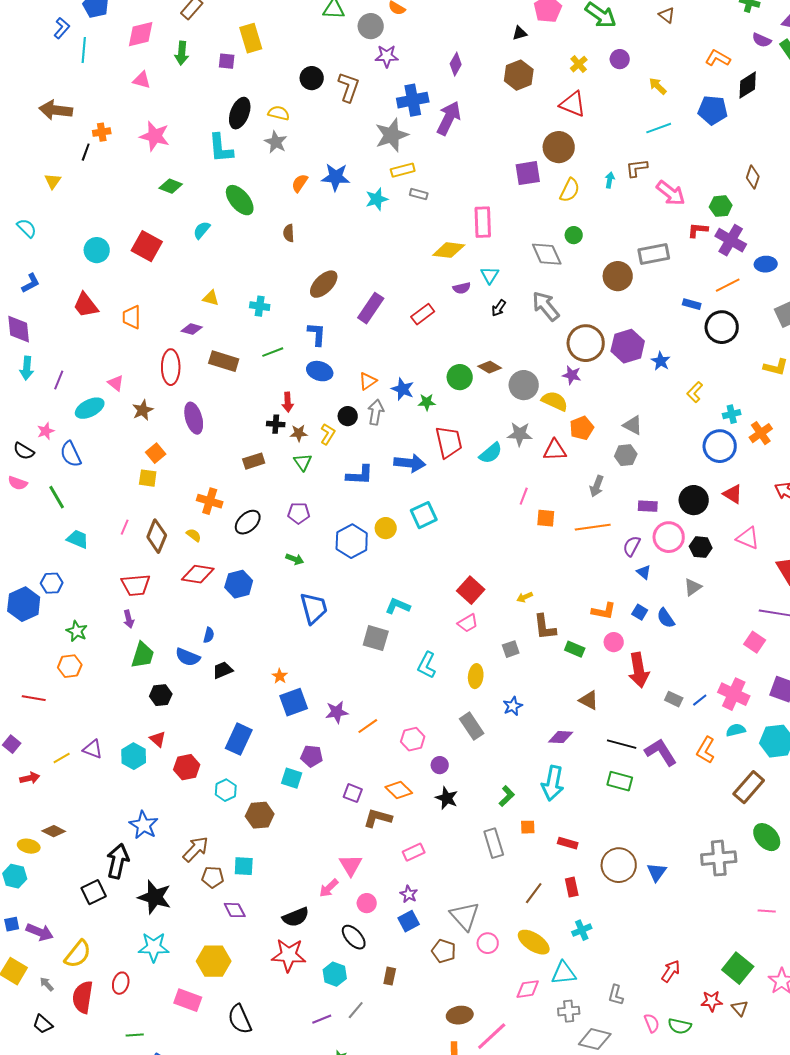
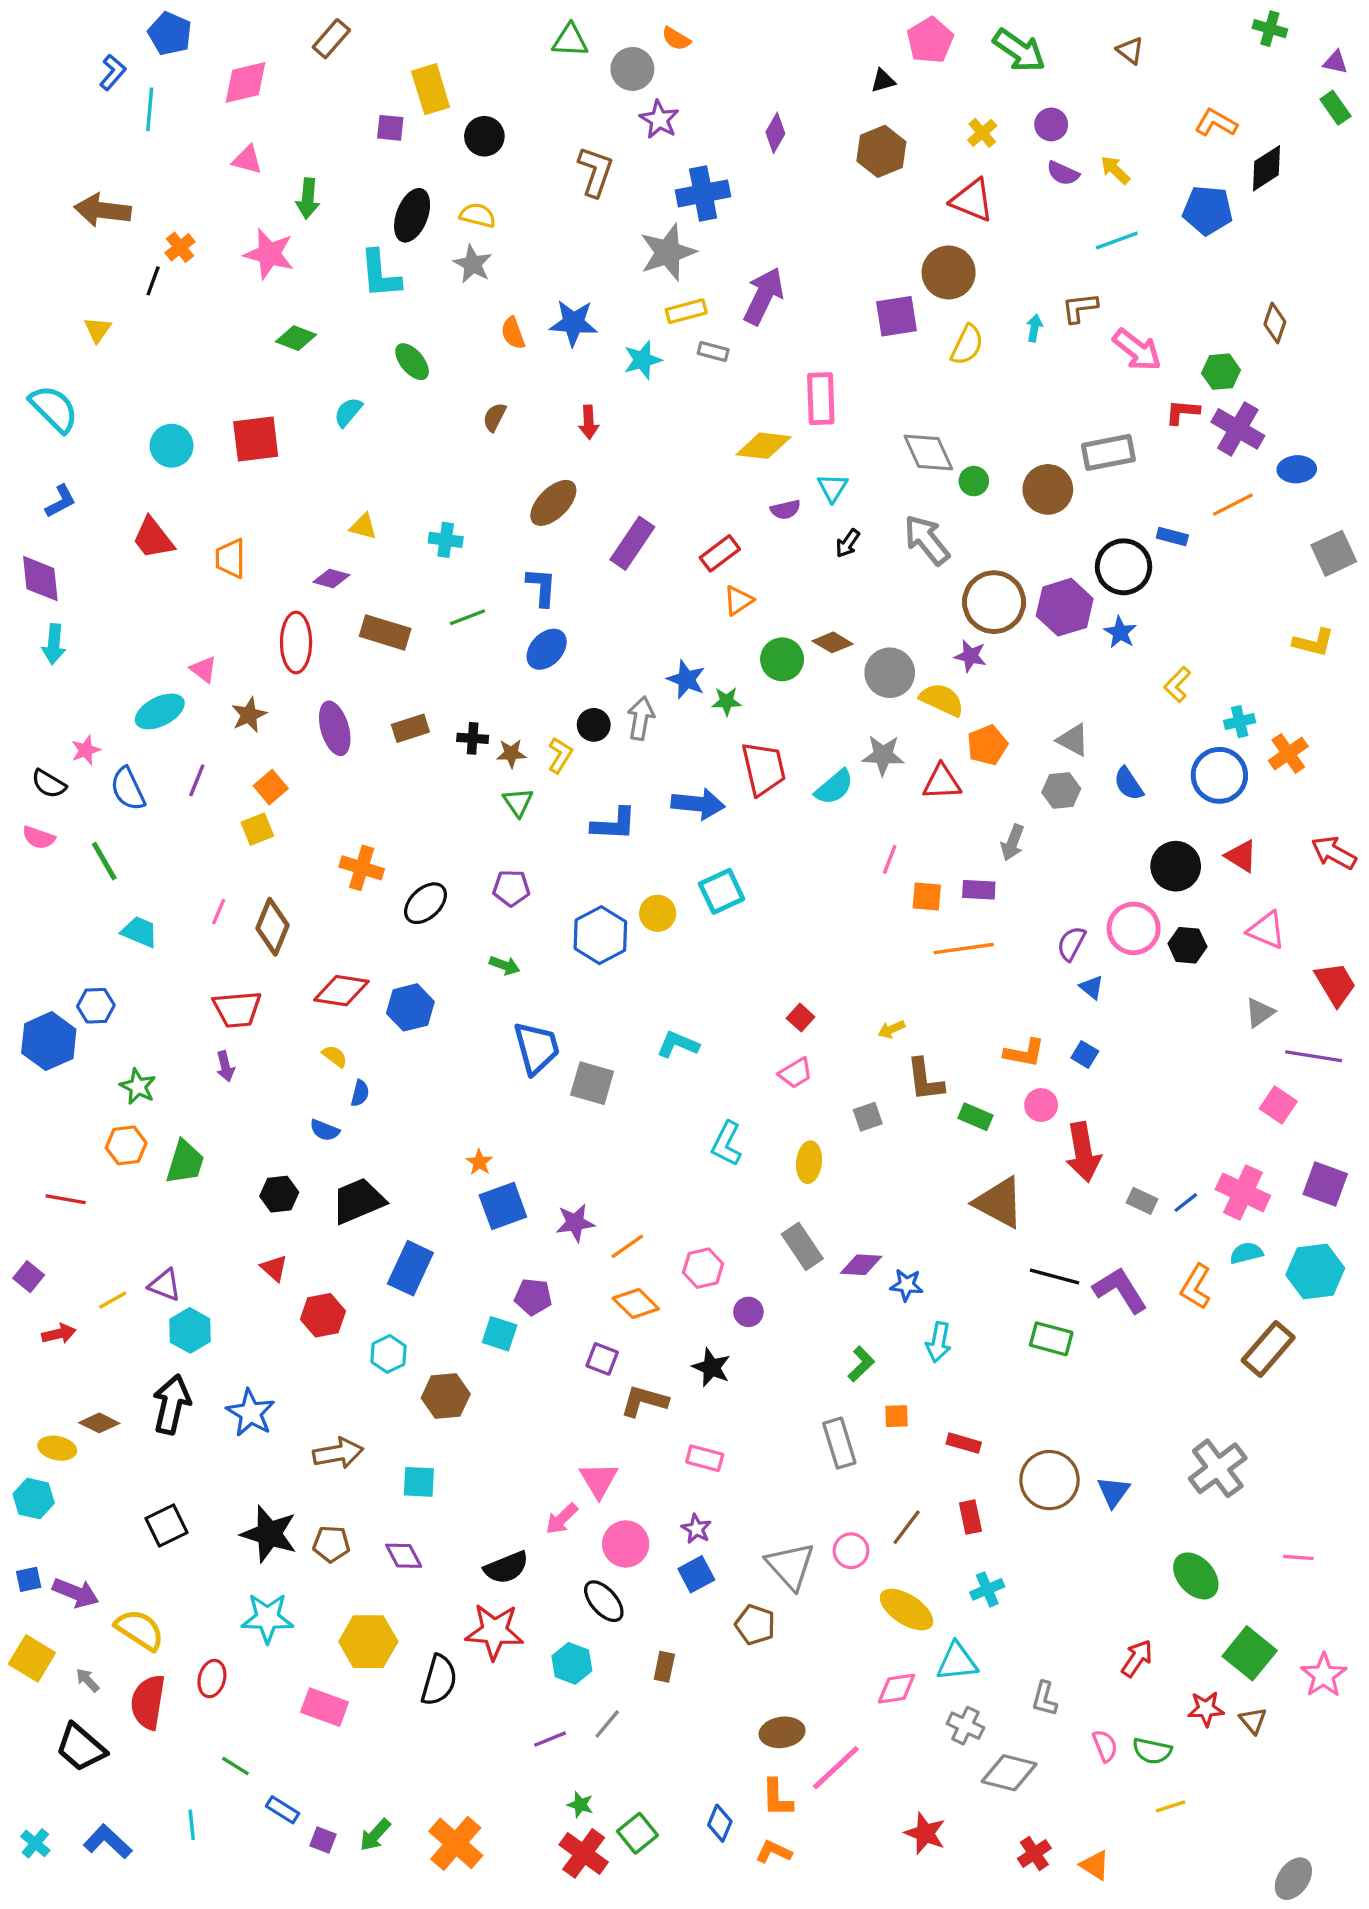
purple semicircle: (762, 40) -> (1063, 173), moved
green arrow: (182, 53) -> (308, 198), moved
purple star: (387, 56) -> (659, 119), turned 30
black circle: (312, 78) -> (484, 136), moved
purple arrow: (449, 118) -> (764, 296), moved
orange cross: (102, 132) -> (180, 247), turned -30
orange semicircle: (300, 183) -> (513, 333), turned -54
green ellipse: (240, 200) -> (412, 362), size x0.7
cyan semicircle: (27, 228) -> (54, 409), size x1.5
brown semicircle: (289, 233) -> (494, 417), turned 30
green circle: (574, 235) -> (974, 481), moved
red square: (147, 246) -> (256, 439), turned -36
black circle: (722, 327) -> (1124, 567), moved
blue ellipse: (320, 371) -> (547, 649), turned -65
purple line: (59, 380) -> (197, 780), moved
orange triangle: (368, 381) -> (738, 600), moved
red arrow: (288, 402) -> (589, 422), moved
brown rectangle: (254, 461) -> (410, 728), moved
yellow square: (148, 478) -> (257, 829), turned -30
purple rectangle: (648, 506) -> (979, 890), moved
orange line: (593, 527) -> (964, 949), moved
yellow semicircle: (194, 535) -> (335, 1056), moved
gray triangle: (693, 587) -> (1260, 1013), moved
red square: (471, 590) -> (801, 1018), size x0.6
blue semicircle: (666, 618) -> (1129, 784), moved
gray square: (376, 638) -> (592, 1083), moved
green trapezoid: (143, 655) -> (185, 1162), moved
blue semicircle: (188, 657) -> (325, 1130), size x0.7
black trapezoid: (223, 670) -> (358, 1201), moved, size x1.6
brown triangle: (589, 700) -> (999, 1203), size x1.6
blue star: (513, 706) -> (907, 1285), moved, turned 30
purple diamond: (561, 737) -> (861, 1265), moved
cyan hexagon: (134, 756) -> (190, 1330), moved
cyan arrow: (553, 783) -> (939, 1342), size x0.7
orange diamond: (399, 790) -> (636, 1303), moved
black star: (447, 798) -> (711, 1367), moved
green ellipse: (767, 837) -> (1196, 1576), moved
brown arrow: (196, 849) -> (338, 1453), turned 36
pink rectangle: (414, 852) -> (705, 1458), turned 40
gray cross: (719, 858) -> (1218, 1468), turned -32
black arrow: (118, 861) -> (172, 1404), moved
brown pentagon: (213, 877) -> (331, 1544), moved
pink circle: (367, 903) -> (626, 1544), size x1.4
pink circle: (488, 943) -> (851, 1551), moved
yellow semicircle: (78, 954) -> (140, 1630), turned -96
gray cross: (569, 1011) -> (965, 1726), turned 30
black semicircle: (240, 1019) -> (439, 1680), moved, turned -140
black trapezoid: (43, 1024) -> (81, 1747), size x1.5
green line: (135, 1035) -> (235, 1766), turned 36

